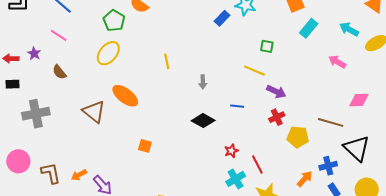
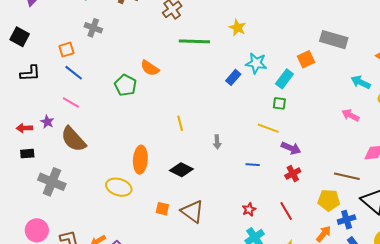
cyan rectangle: (309, 28) -> (284, 79), moved
yellow ellipse: (108, 53) -> (119, 187), moved, turned 70
brown semicircle: (59, 72) -> (73, 139), size x1.8
orange ellipse: (125, 96) -> (140, 160), turned 60
brown triangle: (94, 112) -> (192, 211), moved
gray cross: (36, 114) -> (52, 182), turned 36
black diamond: (203, 121) -> (181, 170), moved
yellow pentagon: (298, 137) -> (329, 200), moved
red line: (257, 164) -> (286, 211), moved

